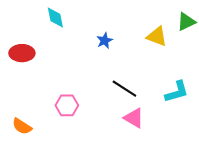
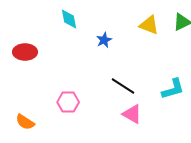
cyan diamond: (55, 18) -> (69, 19), moved
yellow triangle: (157, 36) -> (149, 25), moved

